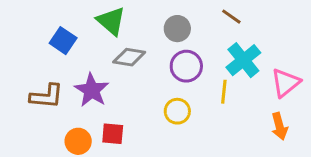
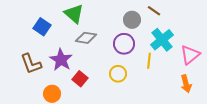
gray circle: (177, 29) -> (132, 20), moved
brown L-shape: (47, 96) -> (31, 64), turned 65
red square: (113, 134) -> (80, 79), moved, turned 35

